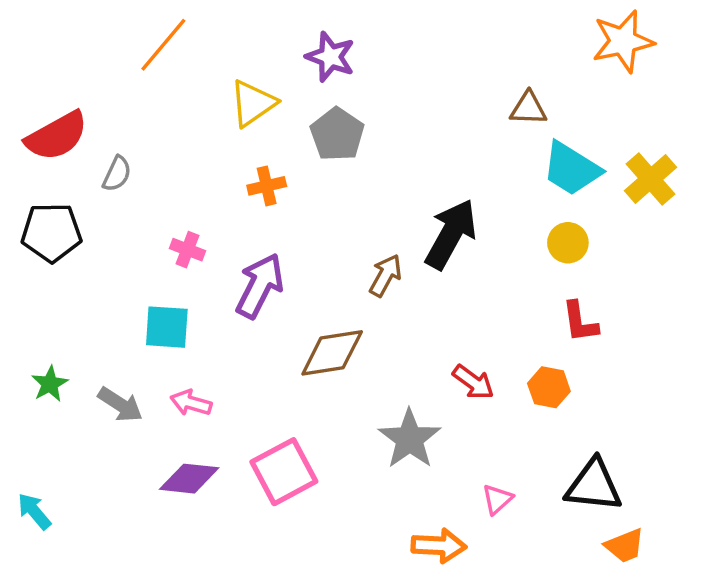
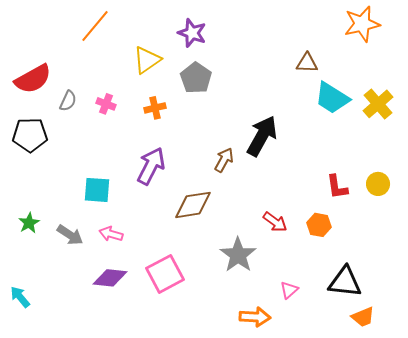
yellow circle: (568, 243) -> (378, 184), moved
pink cross: (187, 250) -> (106, 104), moved

